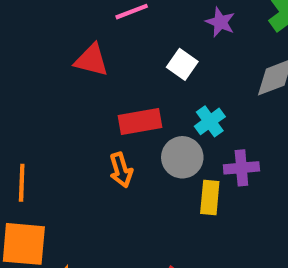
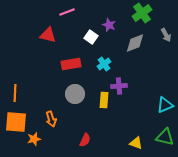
purple star: (220, 22) -> (109, 25), moved
gray circle: (182, 157) -> (75, 94), moved
orange arrow: (121, 170) -> (51, 119), moved

